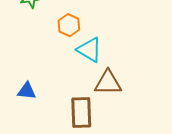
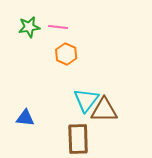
cyan triangle: (89, 50) -> (86, 100), moved, turned 36

